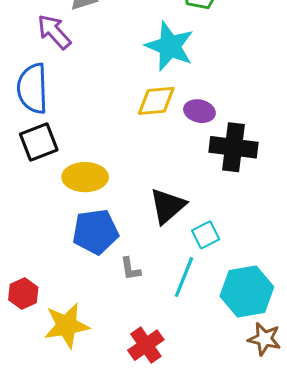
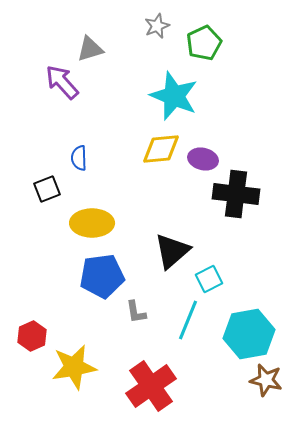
blue semicircle: (33, 88) -> (79, 158), moved, size x0.5
black square: (39, 142) -> (47, 189), size x0.7
red cross: (146, 345) -> (151, 386), size x1.4

